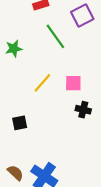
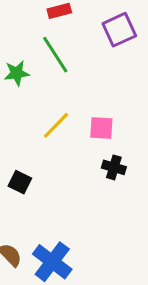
green line: (55, 36) -> (55, 55), moved
black square: (20, 123) -> (20, 182), turned 35

